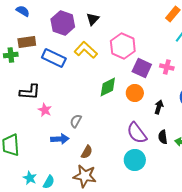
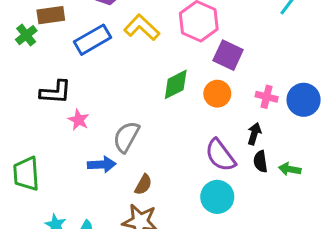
green cross: (11, 55) -> (26, 35), turned -32
blue rectangle: (54, 58) -> (92, 40), turned -55
pink cross: (167, 67) -> (267, 97), moved
black arrow: (159, 107) -> (254, 134), moved
gray semicircle: (76, 121) -> (126, 137), size x1.5

